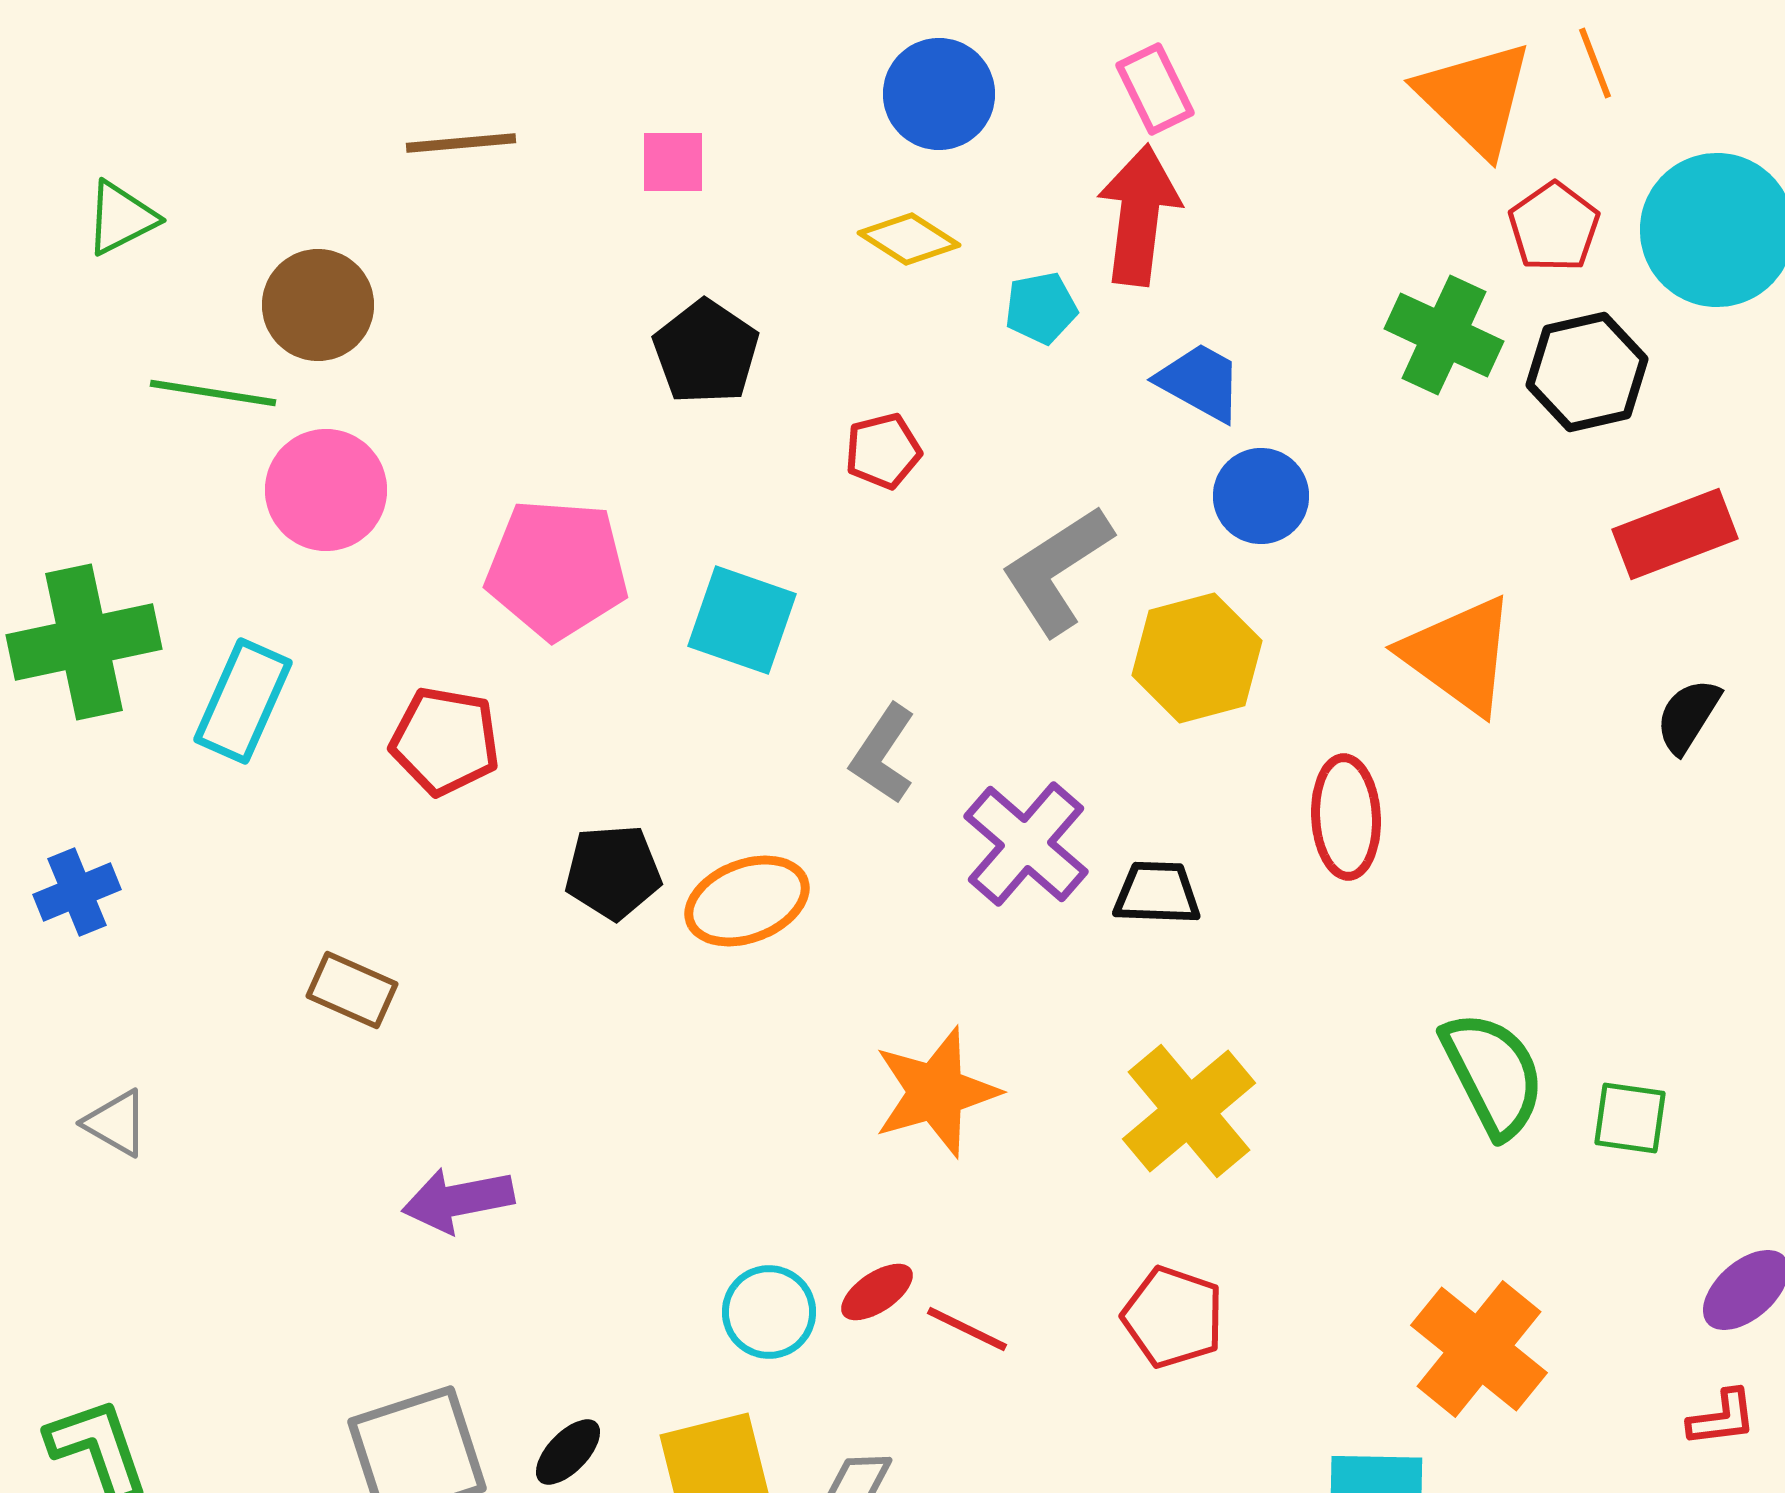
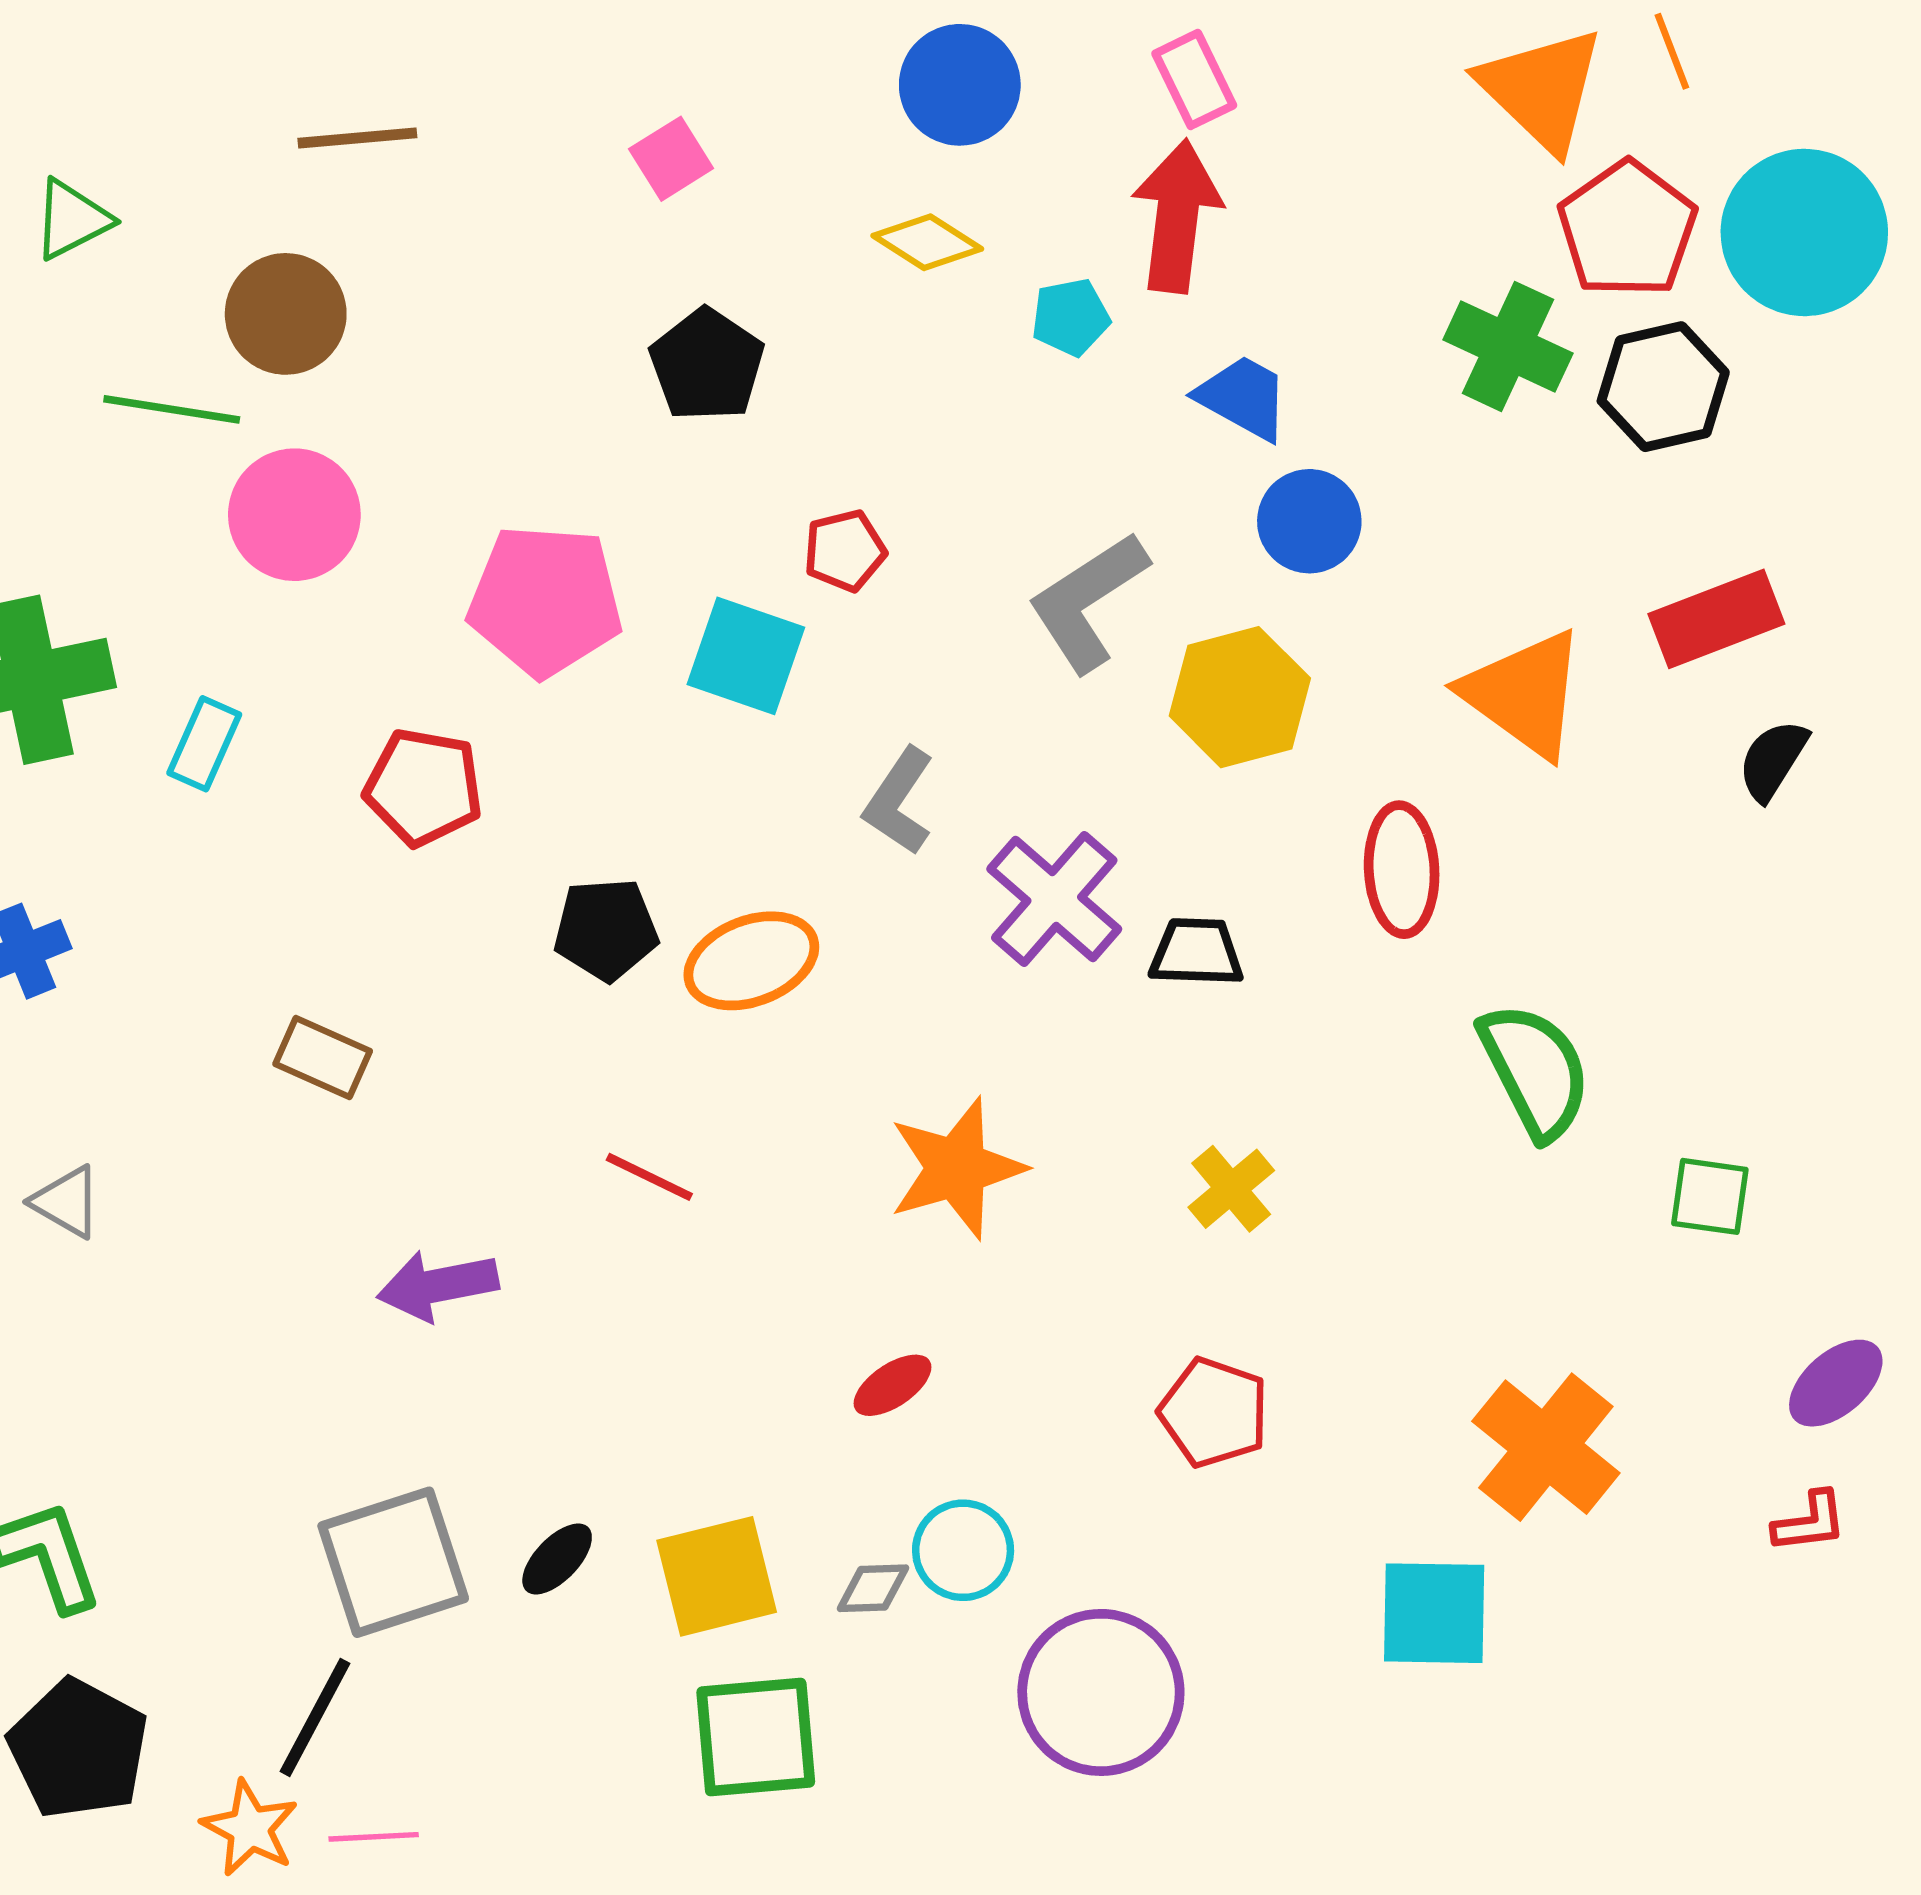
brown line: (461, 143) -> (357, 138), moved
pink square: (673, 162) -> (671, 159), turned -32
red pentagon: (1554, 227) -> (1627, 229), size x1.4
red pentagon: (883, 451) -> (845, 551), moved
red rectangle: (1675, 534) -> (1716, 619), moved
cyan rectangle: (243, 701) -> (204, 744), size x0.7
green semicircle: (1493, 1074) -> (1535, 1070), moved
yellow cross: (1189, 1111) -> (1231, 1189), size x0.6
cyan circle: (769, 1312) -> (963, 1550), moved
red line: (967, 1329) -> (649, 1177), moved

